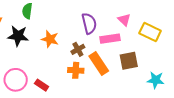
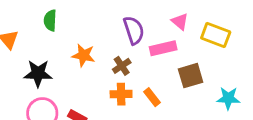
black star: (18, 36) -> (38, 73), moved
orange rectangle: (99, 64) -> (152, 97), moved, size x0.6

